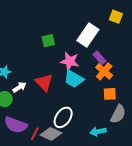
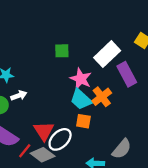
purple rectangle: (100, 58) -> (127, 74), moved, size x1.5
orange cross: (104, 71) -> (102, 97), moved
red triangle: (44, 82) -> (44, 131), moved
orange square: (110, 94) -> (83, 121), moved

